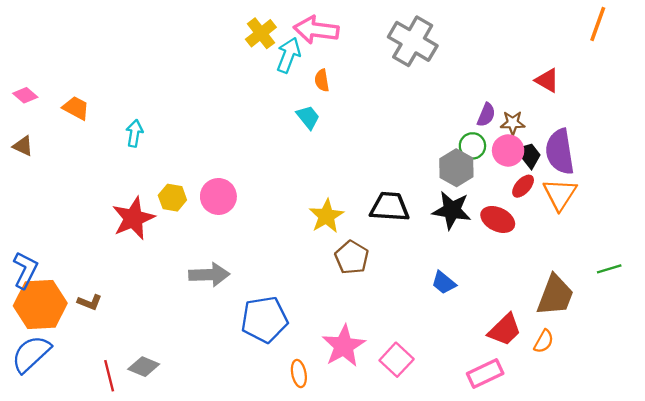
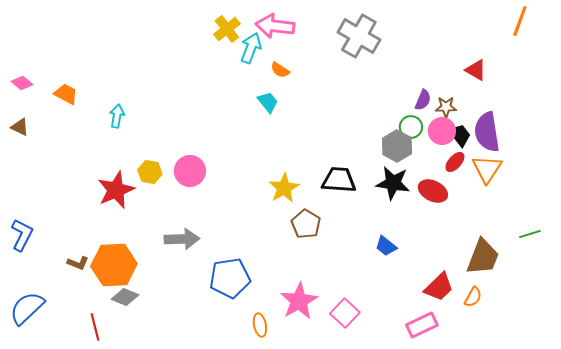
orange semicircle: (322, 80) -> (280, 70), turned -48
orange hexagon: (40, 305) -> (114, 265), moved
gray diamond: (144, 367) -> (125, 297), moved

